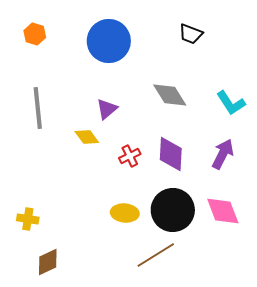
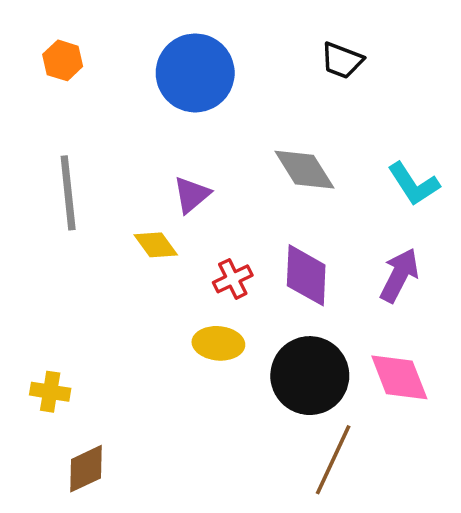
yellow ellipse: (125, 213) -> (218, 343), moved
brown line: (156, 255) -> (333, 460), moved, turned -33

